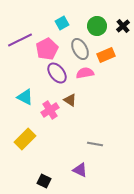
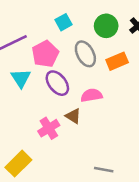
pink semicircle: (85, 73) -> (91, 95), moved
cyan triangle: (25, 97) -> (21, 78), moved, turned 30

